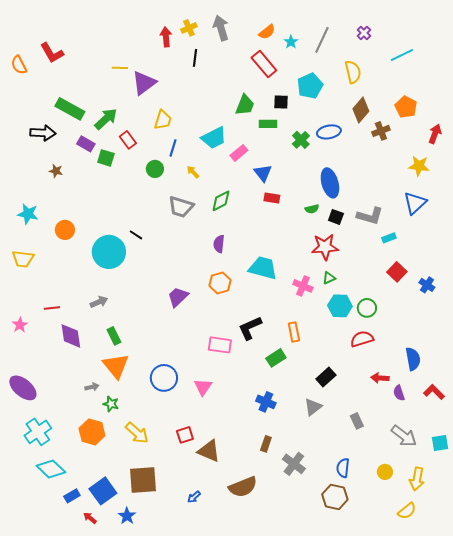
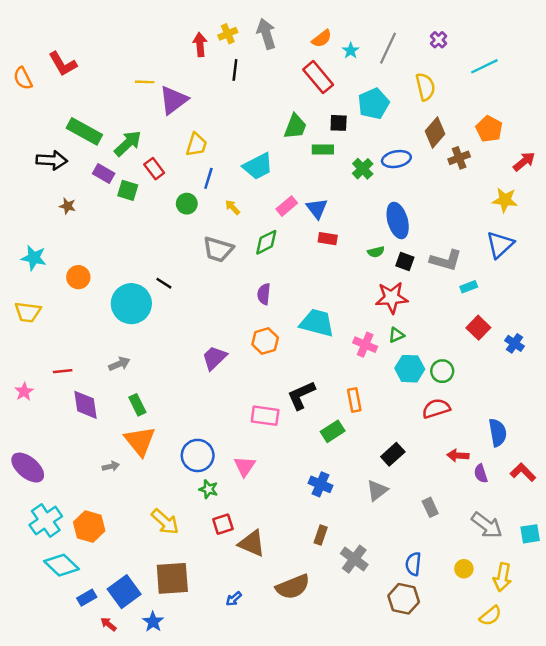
red arrow: (435, 134) -> (524, 161), turned 30
pink rectangle: (239, 153) -> (287, 206), moved
green star: (111, 404) -> (208, 489), moved
orange hexagon: (92, 432) -> (89, 527), moved

